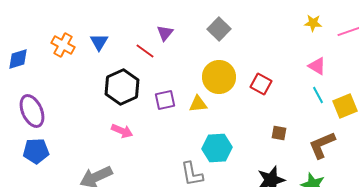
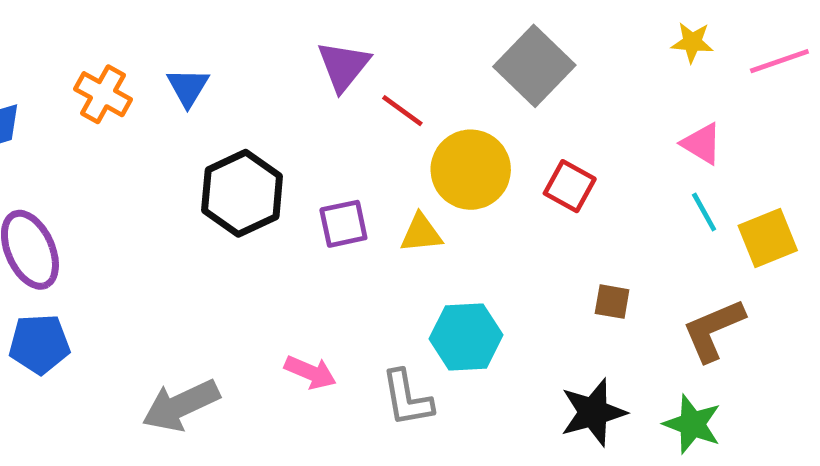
gray square: (219, 29) -> (534, 66), moved, size x1.4
purple triangle: (165, 33) -> (343, 66), size x1.4
red line: (145, 51) -> (402, 111), moved
pink arrow: (122, 131) -> (310, 372), moved

